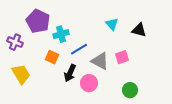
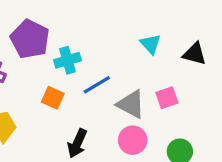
black arrow: (70, 73) -> (77, 143), moved
pink circle: (89, 83) -> (133, 140), moved

